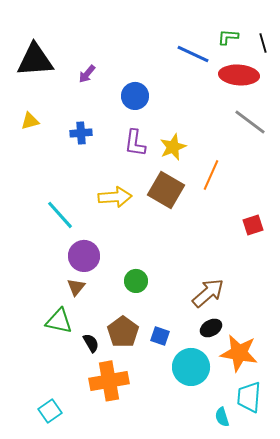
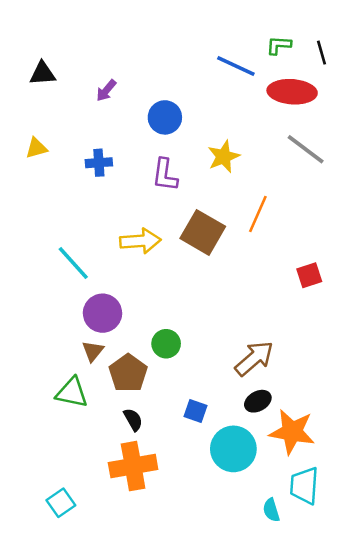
black triangle: (35, 60) -> (43, 73), size x0.6
yellow star: (173, 147) -> (224, 157), moved
brown pentagon: (123, 332) -> (128, 373), moved
black semicircle: (91, 343) -> (133, 420), moved

